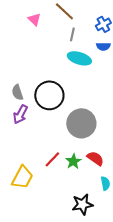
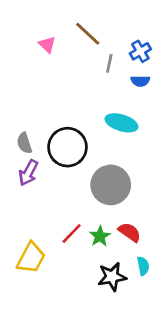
gray line: (72, 34) -> (109, 63), moved
cyan ellipse: (79, 58) -> (121, 123), moved
black star: (82, 204) -> (112, 277), moved

